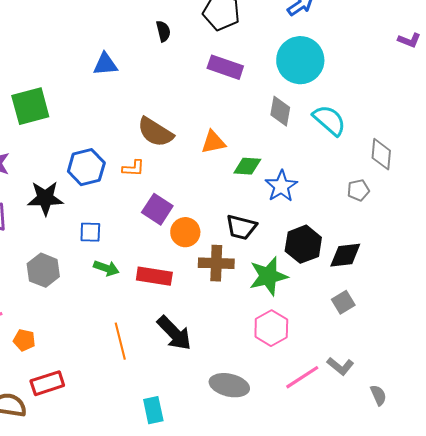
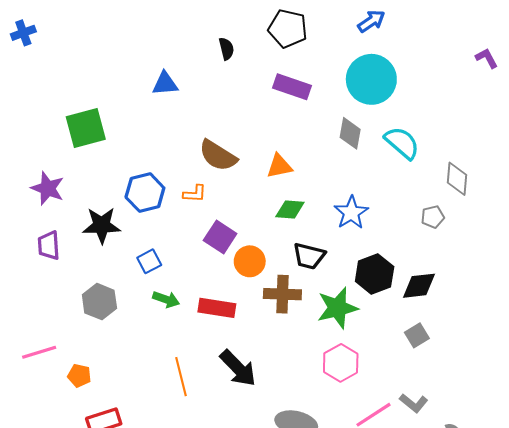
purple L-shape: (409, 40) -> (487, 58), turned -140
green diamond: (247, 166) -> (290, 209), moved
blue square: (90, 232) -> (149, 261), turned -30

